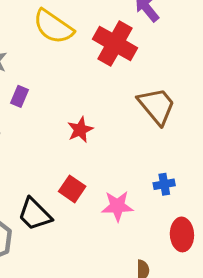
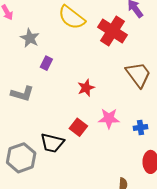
pink star: (117, 206) -> (109, 118), moved
black trapezoid: (35, 214) -> (52, 143), turned -35

